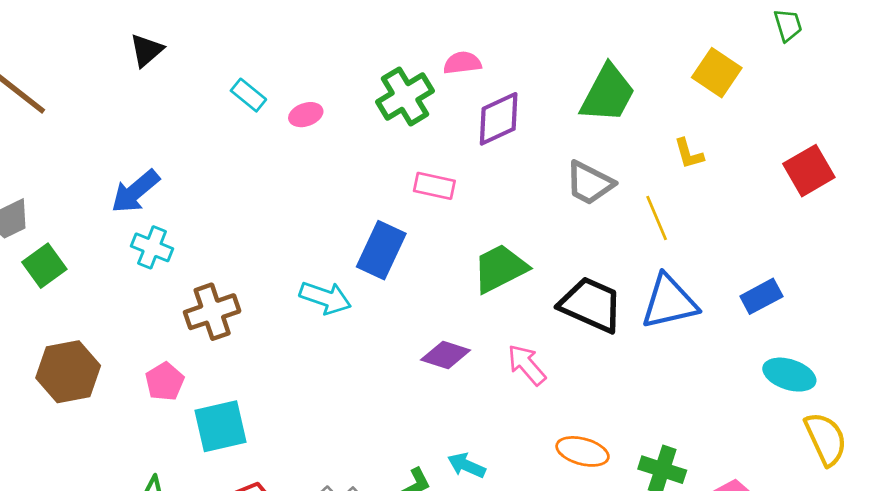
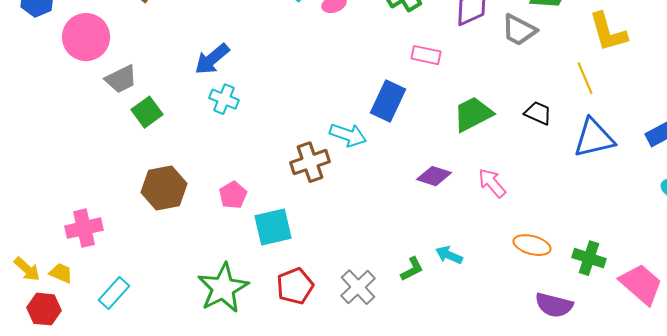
yellow L-shape: (689, 154) -> (608, 32), size x1.8
gray trapezoid: (589, 183) -> (519, 30), moved
black trapezoid: (591, 305) -> (538, 113), moved, size x0.6
brown cross: (212, 312) -> (310, 162), moved

